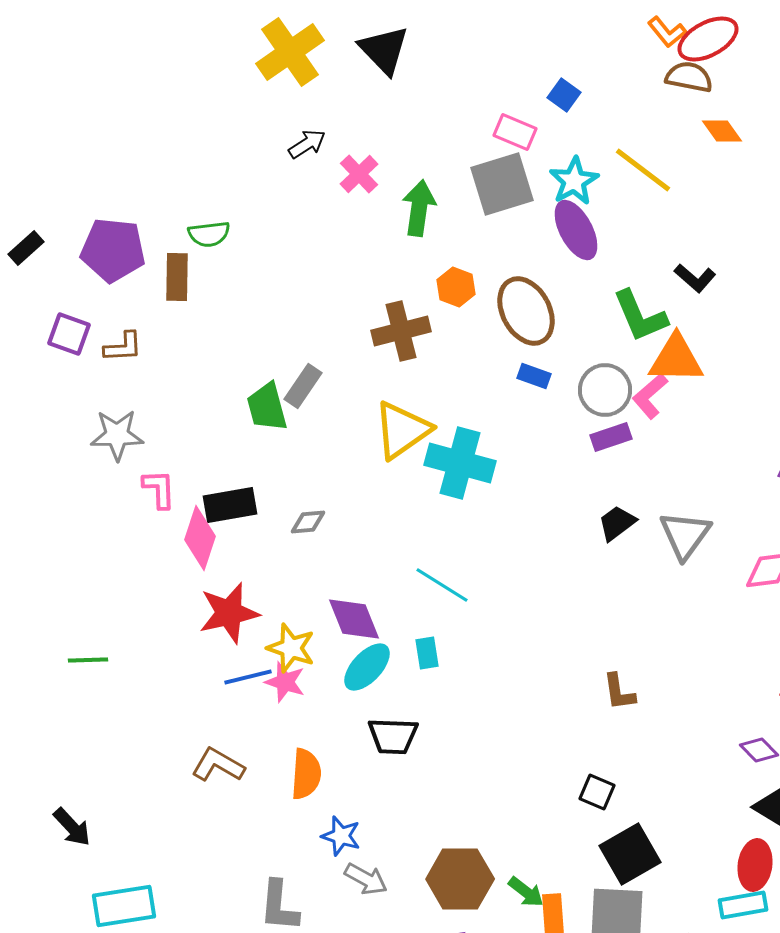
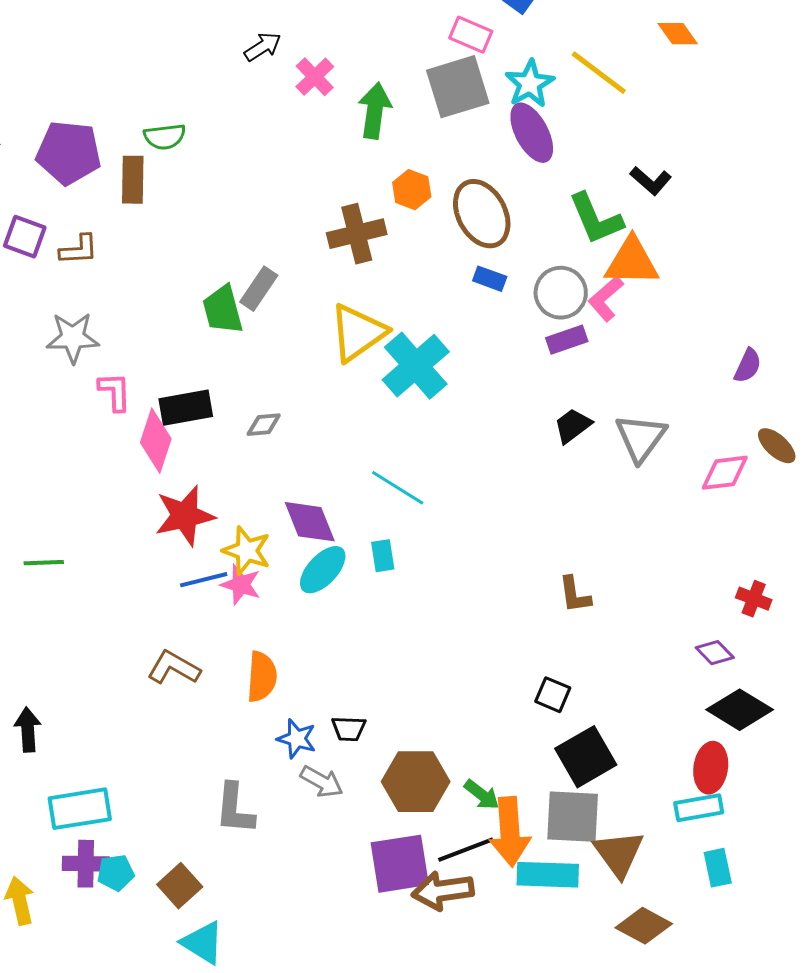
cyan cross: (460, 463) -> (416, 366), turned 34
black trapezoid: (393, 736) -> (349, 729), moved, size x0.7
black arrow: (72, 827) -> (28, 730), turned -141

